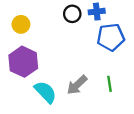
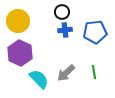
blue cross: (97, 12) -> (65, 30), moved
yellow circle: (21, 24) -> (18, 21), size x1.5

